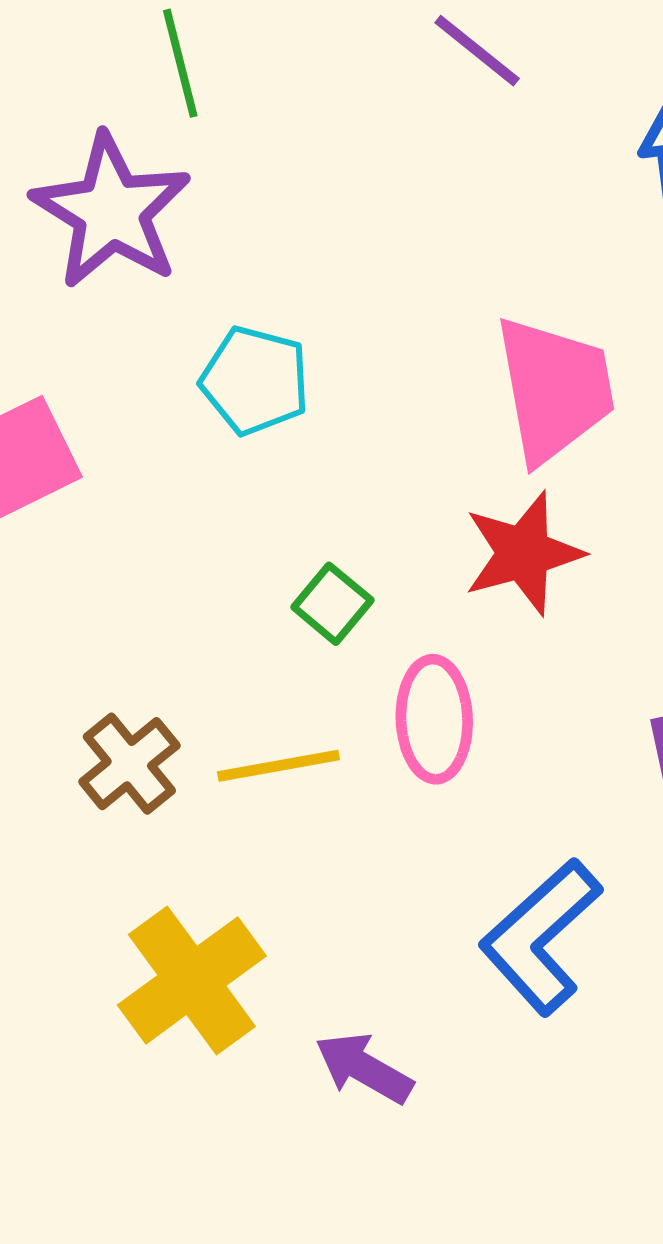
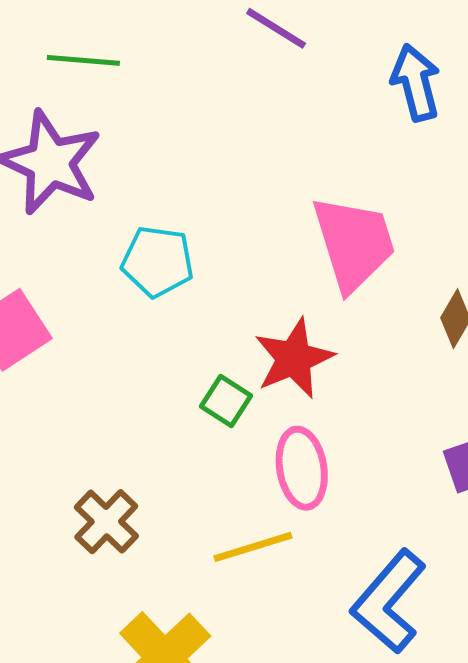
green line: (180, 63) -> (83, 60), turned -64
red star: (523, 553) -> (294, 358), moved
yellow line: (278, 766) -> (253, 547), moved

